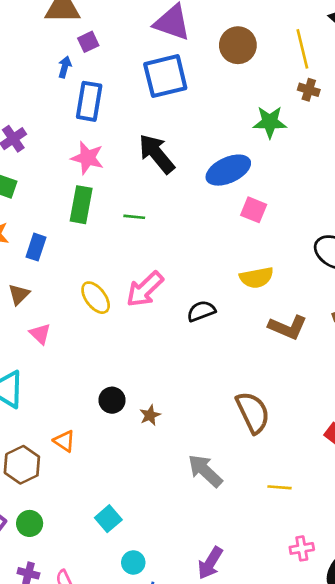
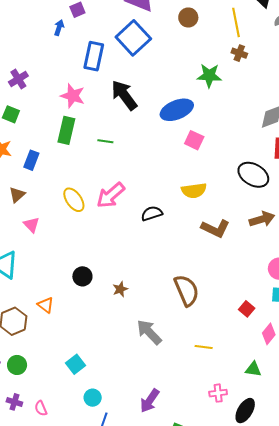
brown circle: (238, 45) -> (188, 17), size x0.7
blue square: (165, 76) -> (133, 38), turned -32
blue rectangle: (89, 101) -> (94, 56), moved
brown star: (150, 415) -> (120, 289), moved

